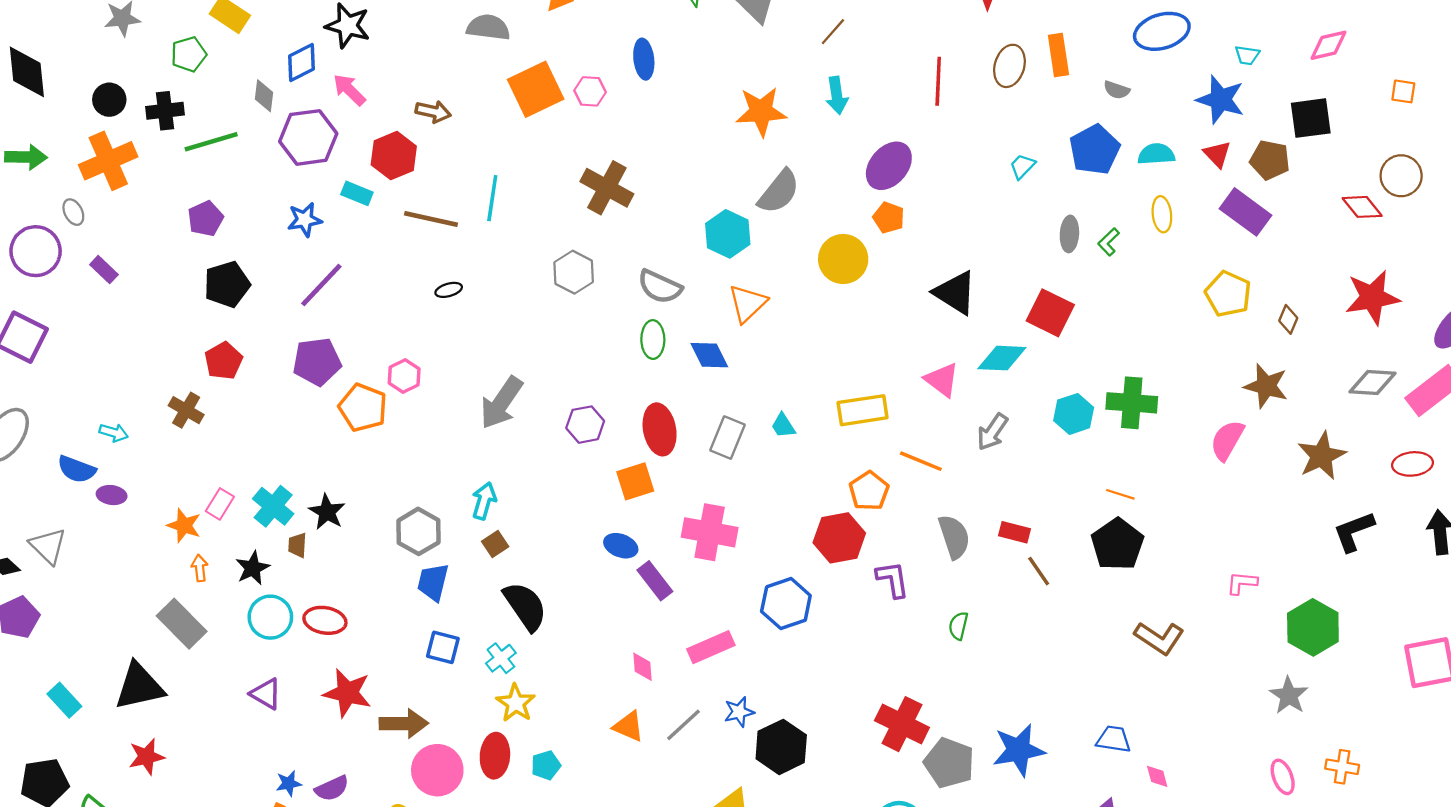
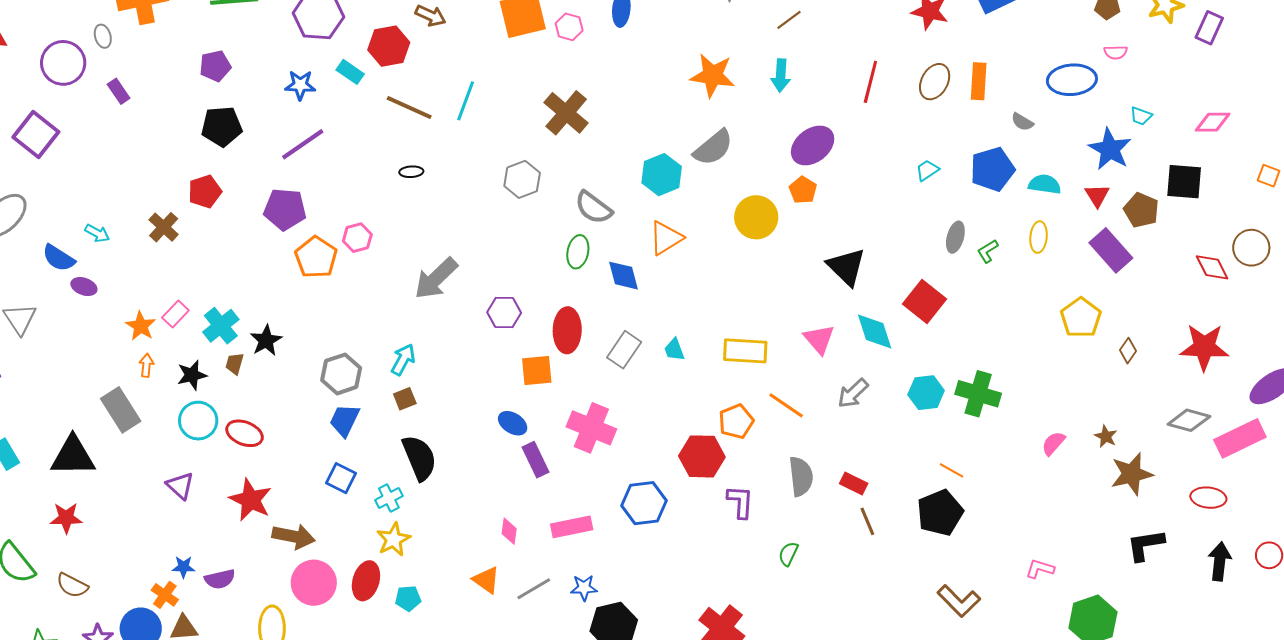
cyan diamond: (1002, 358) -> (875, 332), turned 57
brown star: (1266, 386) -> (1106, 436), moved, size x0.6
pink semicircle: (1227, 440) -> (1053, 443), size x0.7

